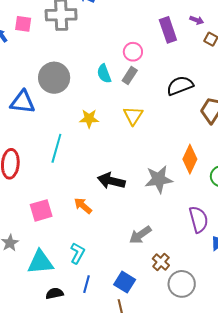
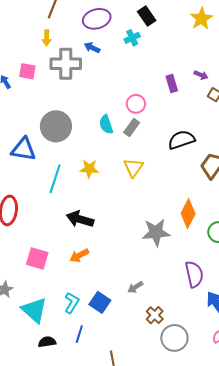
purple rectangle: (168, 30) -> (172, 84), size x0.7
cyan line: (56, 148) -> (55, 179), moved
black arrow: (111, 181) -> (80, 219), moved
orange arrow: (83, 206) -> (79, 256), turned -72
pink square: (41, 210) -> (37, 258), turned 30
gray arrow: (140, 235) -> (135, 287), size x0.7
cyan triangle: (40, 262) -> (34, 310), turned 44
blue square: (125, 282) -> (100, 302), moved

